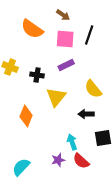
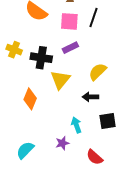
black cross: (37, 75) -> (41, 58), size x1.5
yellow semicircle: (93, 89) -> (98, 72), turned 84
red semicircle: (81, 161) -> (95, 157), moved

